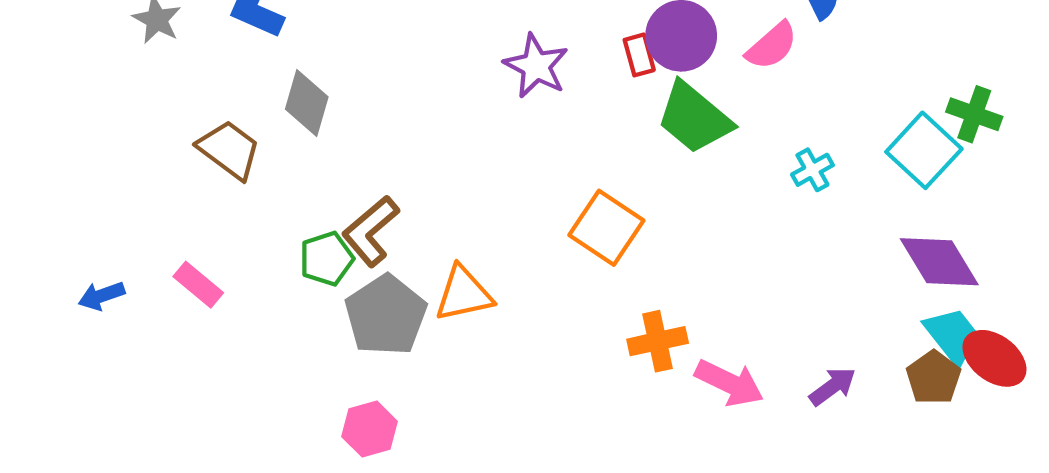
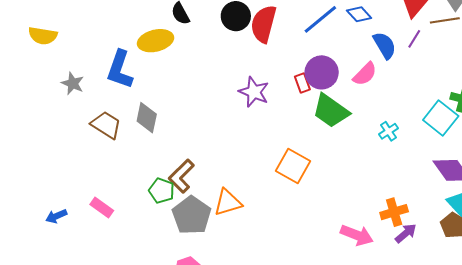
brown trapezoid: (229, 150) -> (106, 125), moved
green pentagon: (327, 259) -> (162, 191), turned -30
orange cross: (658, 341) -> (394, 212), moved

